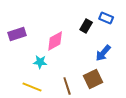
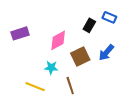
cyan star: (40, 62) -> (51, 68), moved
brown square: (93, 79) -> (80, 57), moved

